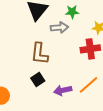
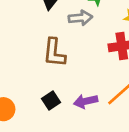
black square: (38, 80) -> (51, 100), moved

